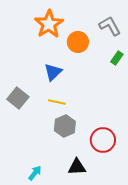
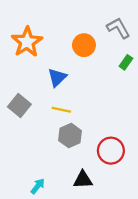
orange star: (49, 24) -> (27, 42), moved

